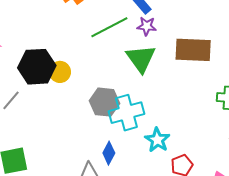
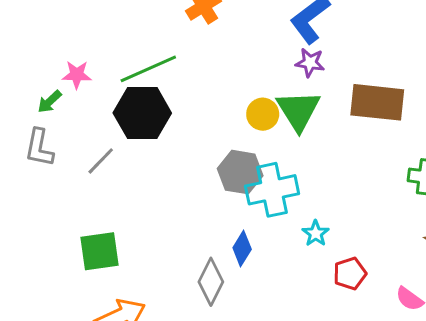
green line: (109, 27) -> (148, 69), moved
yellow circle: (60, 72) -> (263, 114), moved
cyan star: (157, 140) -> (316, 233), size x0.7

